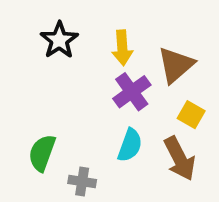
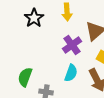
yellow arrow: (122, 48) -> (67, 12), moved

